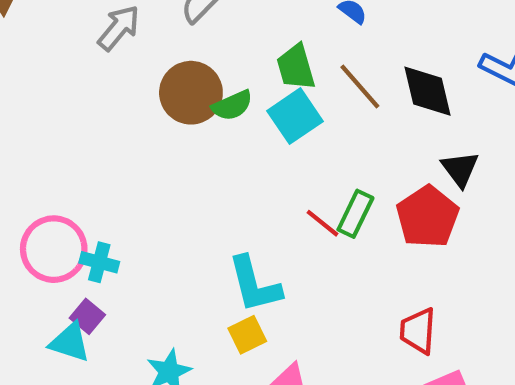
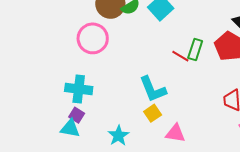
pink circle: (54, 249) -> (93, 38), moved
cyan cross: (99, 262) -> (79, 89), size x1.5

